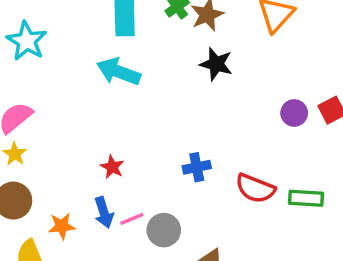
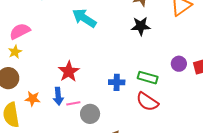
black star: (216, 64) -> (141, 26), turned -30
red star: (112, 167) -> (69, 71), size x1.5
green rectangle: (306, 198) -> (148, 78), moved

